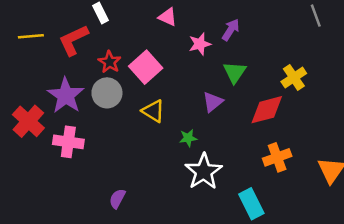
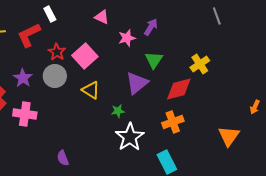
purple star: (66, 95) -> (23, 78), size x0.7
purple triangle: (213, 102) -> (137, 83), size x1.4
orange cross: (277, 157) -> (173, 122), moved
purple semicircle: (117, 199) -> (63, 158), turned -49

